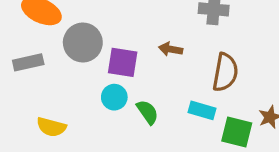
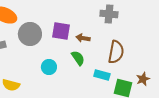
purple square: (123, 62) -> (61, 31), moved
green semicircle: (147, 112) -> (78, 58), moved

